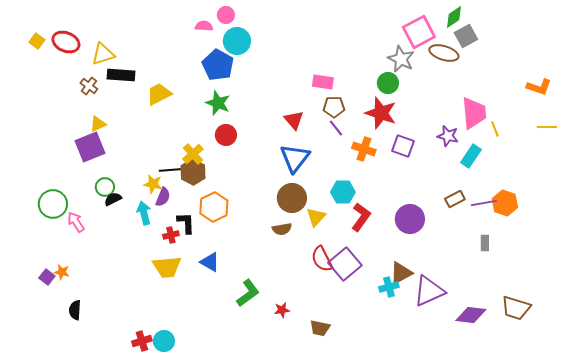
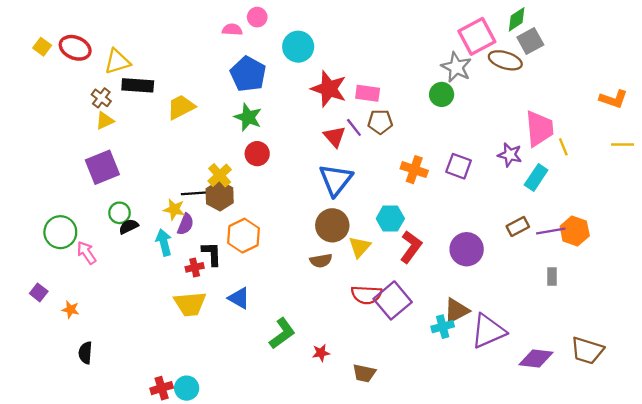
cyan circle: (237, 41) -> (298, 47), moved
red star: (381, 113) -> (329, 89), moved
yellow triangle: (98, 124) -> (105, 121), moved
purple line: (336, 128) -> (354, 127), moved
red semicircle: (322, 259) -> (366, 295), turned -60
purple square: (47, 277) -> (39, 292), moved

